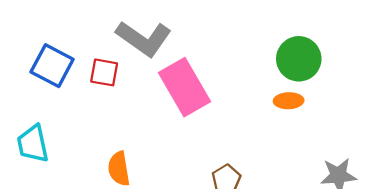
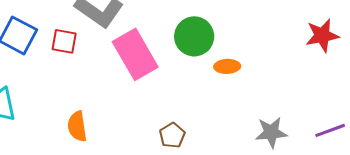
green circle: (299, 59) -> (194, 36), moved

